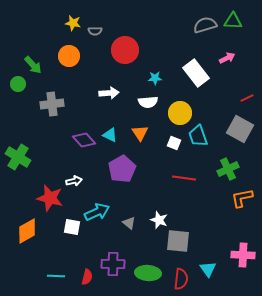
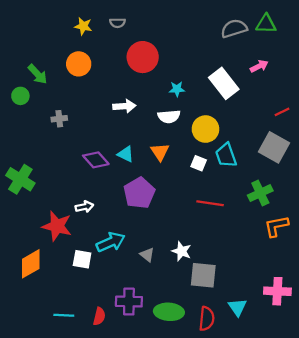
gray semicircle: (95, 31) -> (118, 23), moved
gray cross: (52, 104) -> (59, 119), size x0.6

